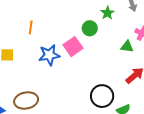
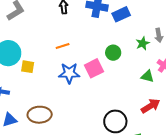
green star: (107, 13) -> (143, 43), moved
orange line: (31, 27) -> (63, 46), moved, turned 56

